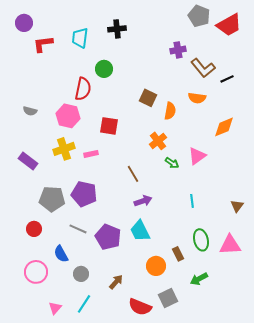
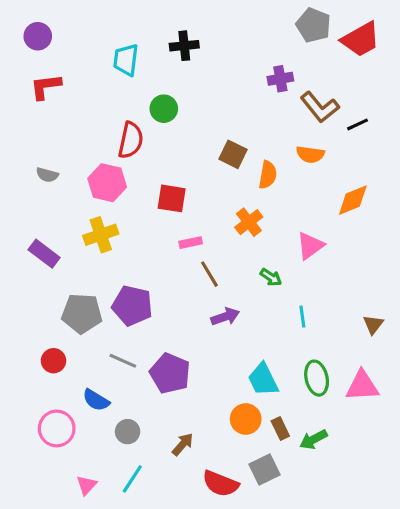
red L-shape: (43, 44) -> (46, 87), moved
pink rectangle: (91, 154) -> (191, 243), moved
green arrow: (172, 163) -> (271, 277), moved
cyan trapezoid: (140, 231) -> (263, 380), moved
blue semicircle: (61, 254) -> (96, 400), turned -30
brown rectangle: (178, 254) -> (280, 428), moved

